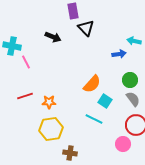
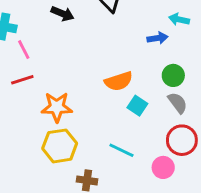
orange semicircle: (92, 84) -> (119, 81), turned 30
red line: (25, 96) -> (22, 80), moved
orange star: (49, 102) -> (57, 107), size x1.5
cyan line: (94, 119) -> (121, 150), moved

